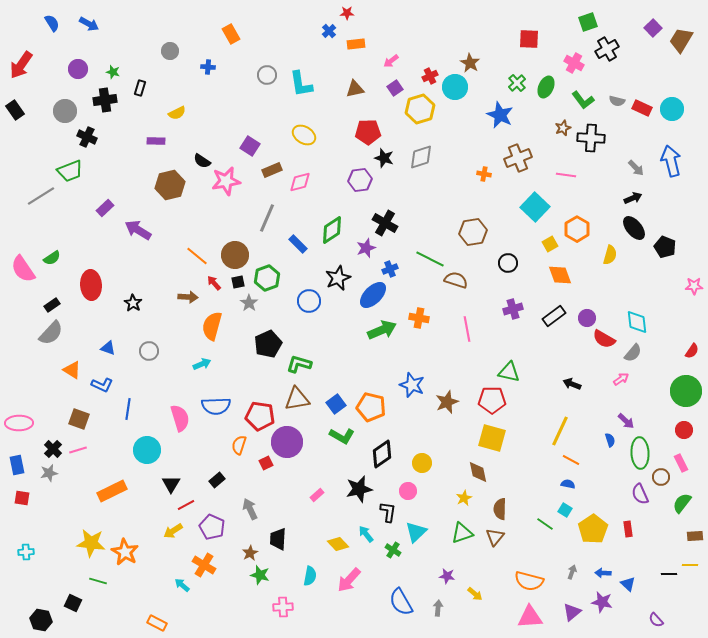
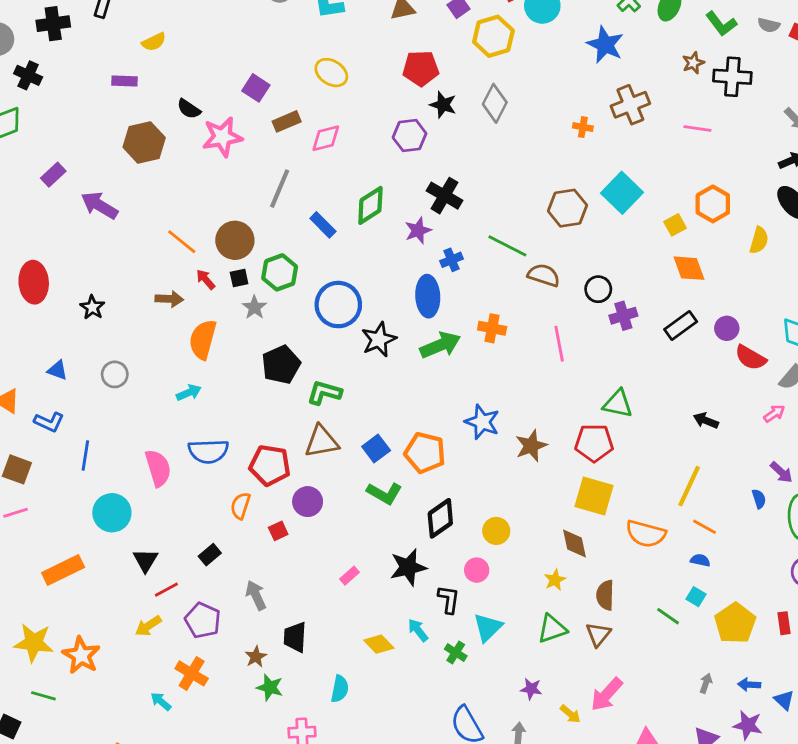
gray diamond: (421, 157) -> (495, 103), turned -44
cyan square: (535, 207) -> (622, 193), moved
black circle: (508, 263) -> (598, 289), moved
black star: (338, 278) -> (379, 339), moved
blue ellipse: (373, 295) -> (428, 296), turned -48
blue circle: (309, 301) -> (338, 305), size x1.4
purple circle: (287, 442) -> (308, 502), size x0.7
pink arrow: (349, 580) -> (607, 694), moved
orange semicircle: (529, 581) -> (646, 534), moved

